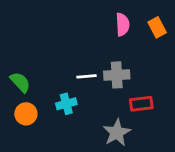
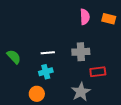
orange rectangle: (157, 27) -> (109, 19), turned -48
white line: (86, 76) -> (48, 53), moved
orange circle: (26, 114) -> (37, 94), moved

